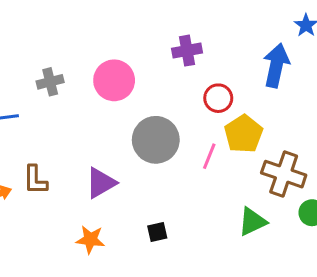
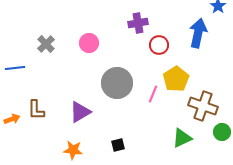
pink circle: (114, 80) -> (89, 43), size x0.7
gray cross: (50, 82) -> (46, 44), turned -30
red circle: (218, 98) -> (159, 45), moved

